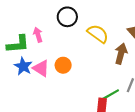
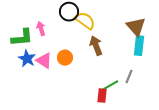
yellow semicircle: (98, 34) -> (85, 21), moved
brown arrow: (121, 54) -> (96, 46), moved, turned -36

